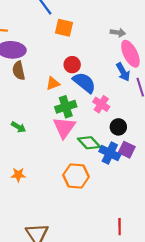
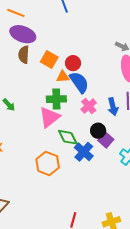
orange square: (64, 28) -> (49, 59), moved
blue arrow: (123, 72) -> (113, 107), moved
orange triangle: (53, 83) -> (63, 77), moved
purple square: (127, 150) -> (106, 140), moved

